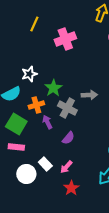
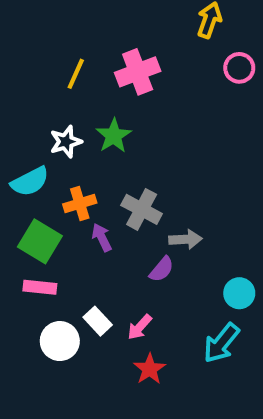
yellow line: (34, 24) -> (76, 74), moved
green star: (53, 88) -> (114, 136), moved
gray arrow: (89, 95) -> (185, 239), moved
purple semicircle: (68, 138) -> (162, 269), moved

